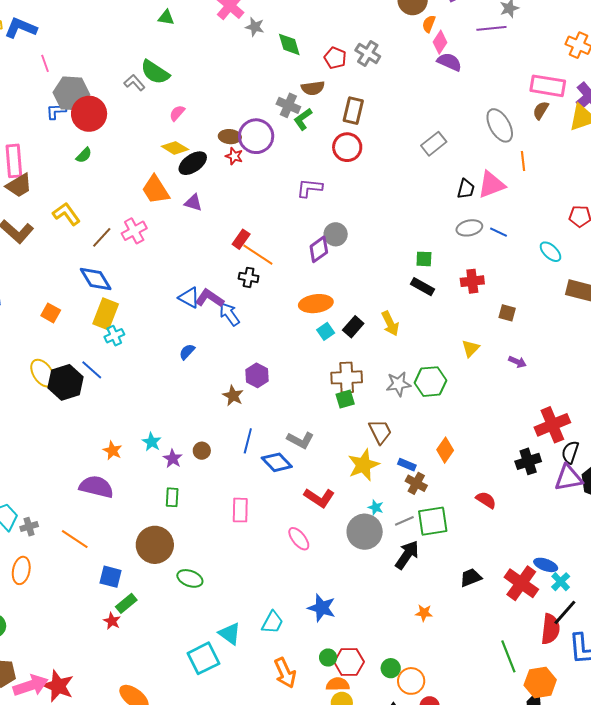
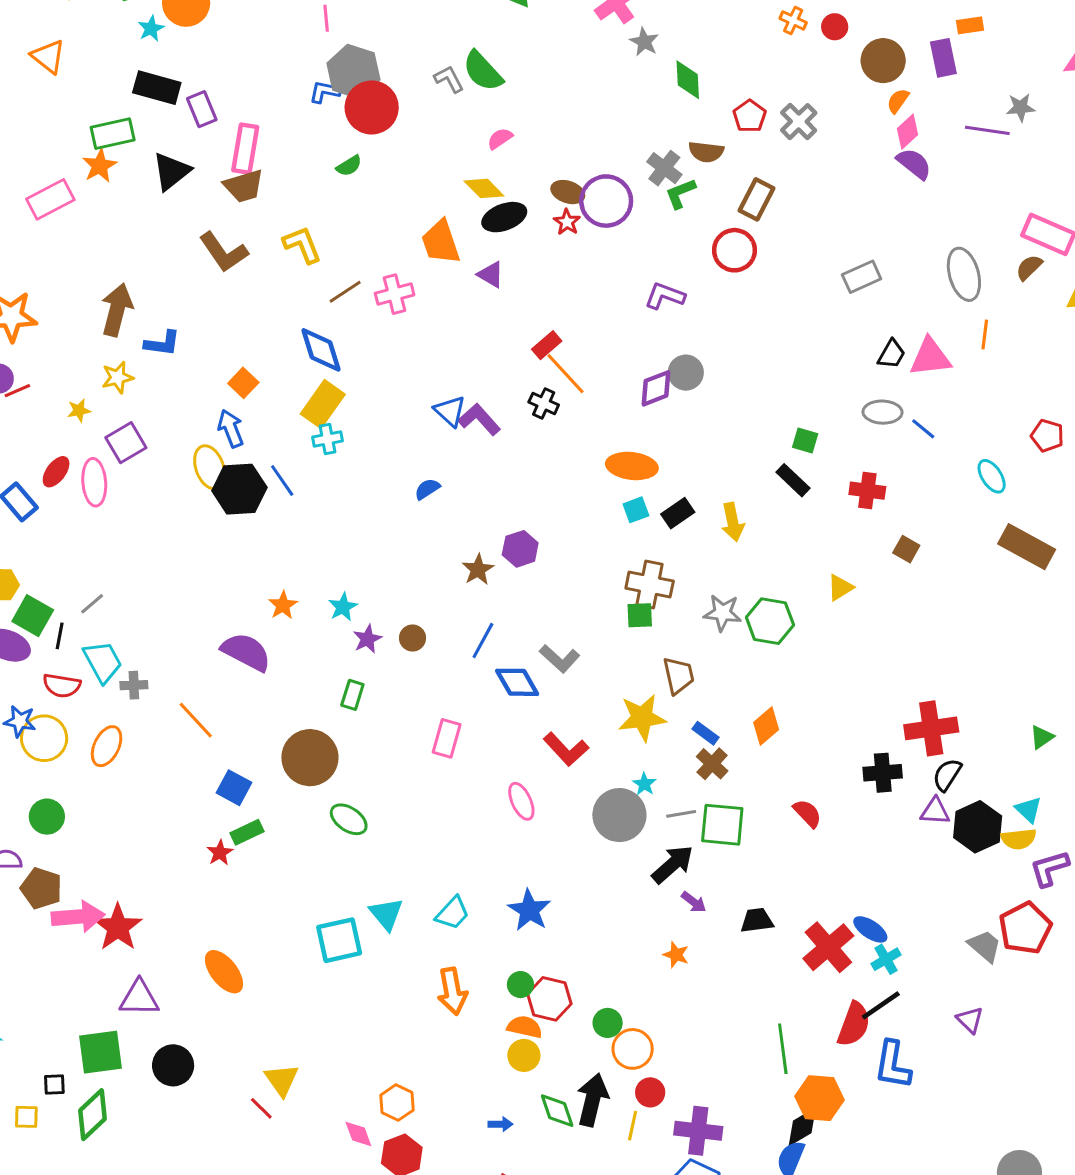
blue arrow: (229, 314) -> (231, 428), moved
purple arrow: (517, 362) -> (694, 902), moved
purple triangle: (568, 478) -> (935, 811), size x0.7

